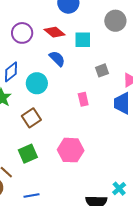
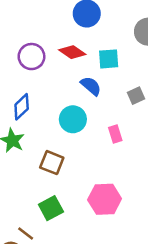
blue semicircle: (57, 59) -> (91, 86), moved
cyan circle: (37, 83) -> (73, 119), moved
brown square: (31, 118) -> (52, 163), turned -30

